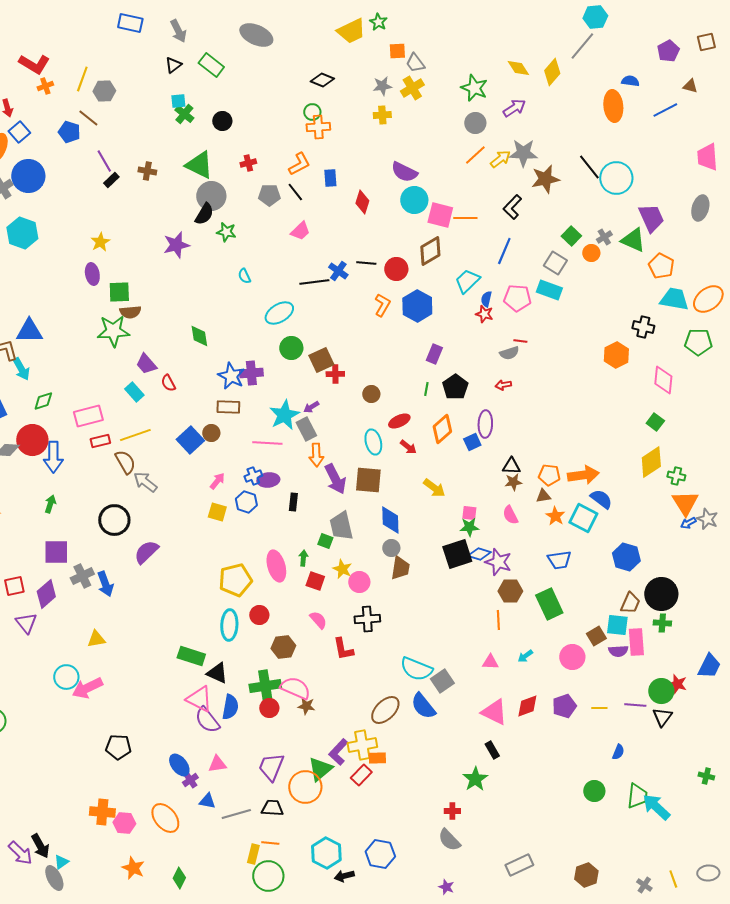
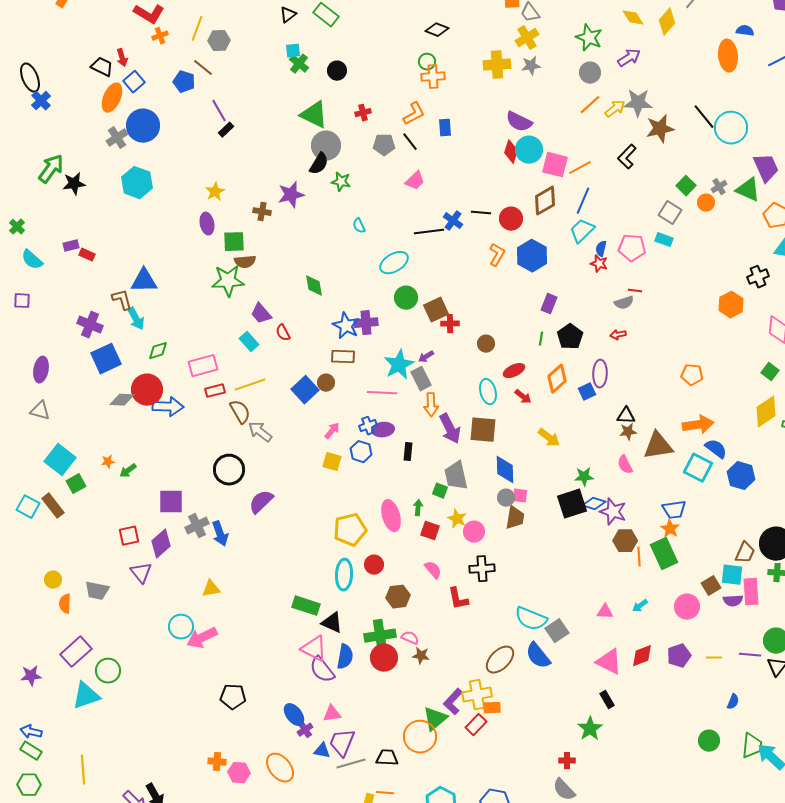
gray star: (382, 86) -> (531, 66), moved
yellow cross: (382, 115) -> (497, 65), size x1.5
brown cross: (147, 171) -> (262, 212), moved
red diamond: (362, 202) -> (511, 152), moved
orange line: (465, 218) -> (580, 168), turned -30
blue line: (504, 251) -> (583, 201), moved
cyan rectangle: (549, 290) -> (664, 240), size x0.7
black cross: (643, 327) -> (758, 277), turned -35
blue arrow: (53, 457) -> (168, 407), turned -88
orange pentagon: (549, 475) -> (692, 375), moved
brown triangle: (543, 496) -> (658, 446), size x2.0
green arrow: (50, 504) -> (128, 471), moved, turned -144
pink square: (469, 513) -> (520, 496), moved
orange star: (555, 516) -> (670, 529), moved
blue hexagon: (626, 557) -> (741, 476), moved
orange line: (498, 620) -> (639, 557), moved
pink semicircle: (295, 688) -> (410, 638), size x0.6
red circle: (269, 708) -> (384, 658), size x1.4
purple trapezoid: (271, 767) -> (342, 743), moved
orange cross: (102, 812) -> (217, 762), size x0.7

